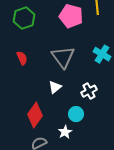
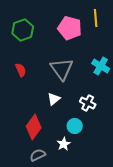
white cross: (89, 91) -> (88, 103), turned -35

